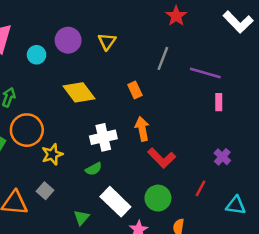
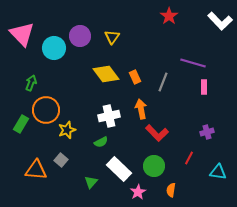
cyan circle: (37, 55) -> (54, 48), size x1.5
gray line: (163, 58) -> (163, 82), moved
yellow diamond: (79, 92) -> (106, 74), moved
purple cross: (222, 157) -> (207, 132), turned 32

